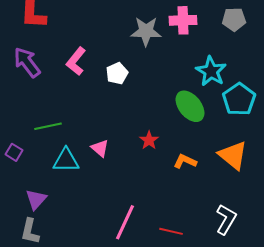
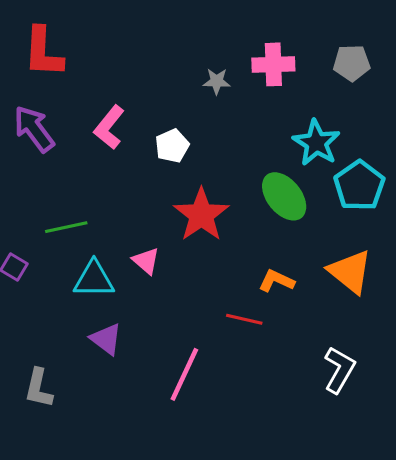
gray star: (146, 31) -> (217, 81), size x0.6
red star: (149, 140) -> (201, 215), moved, size x1.8
purple triangle: (36, 199) -> (106, 339), moved, turned -35
red line: (171, 231) -> (244, 319), moved

